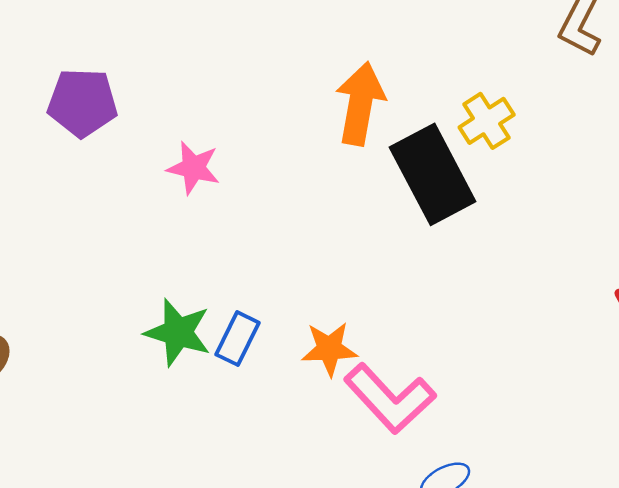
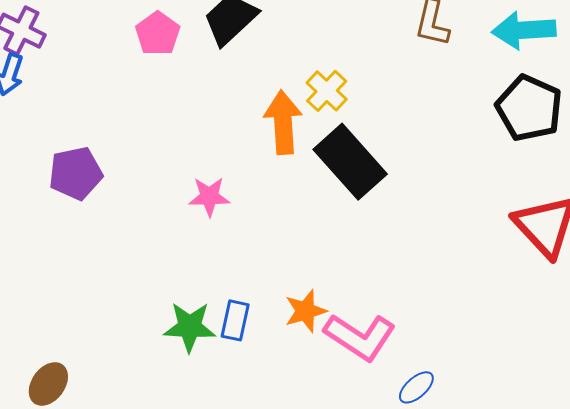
yellow cross: (487, 121) -> (327, 91), moved
pink star: (193, 168) -> (209, 197), moved

